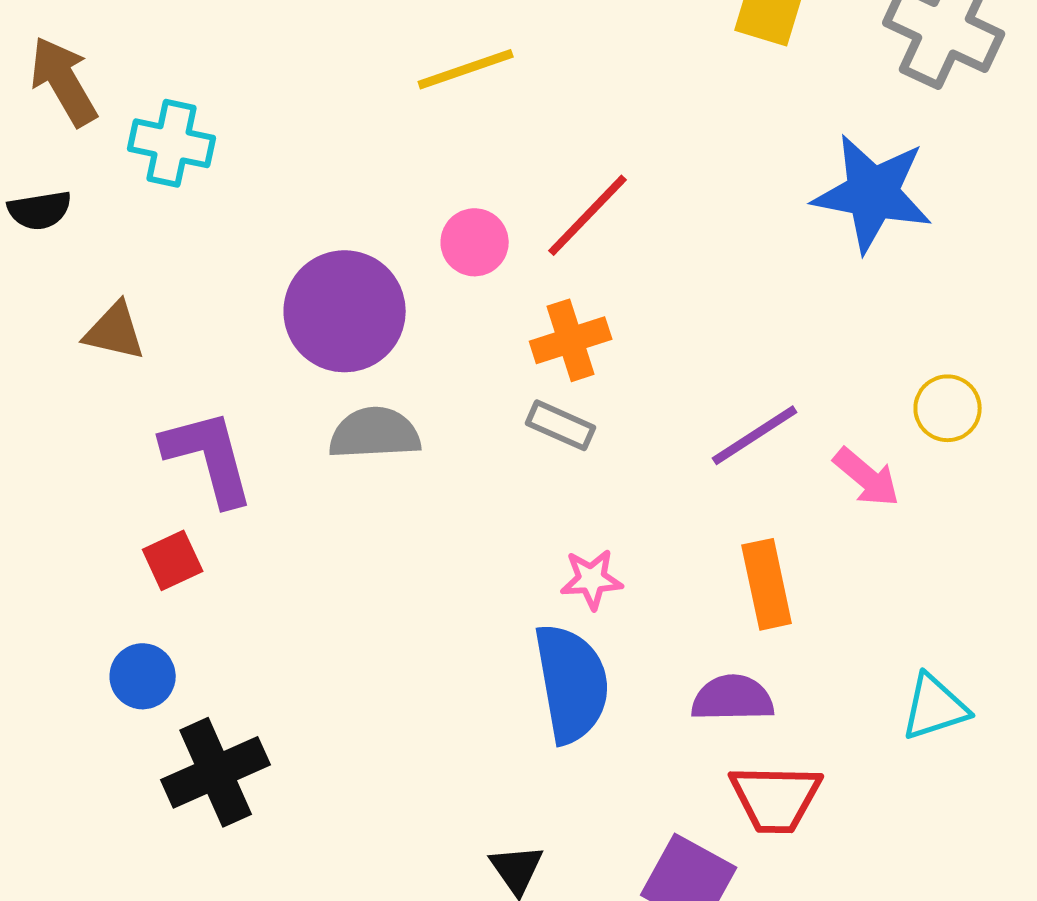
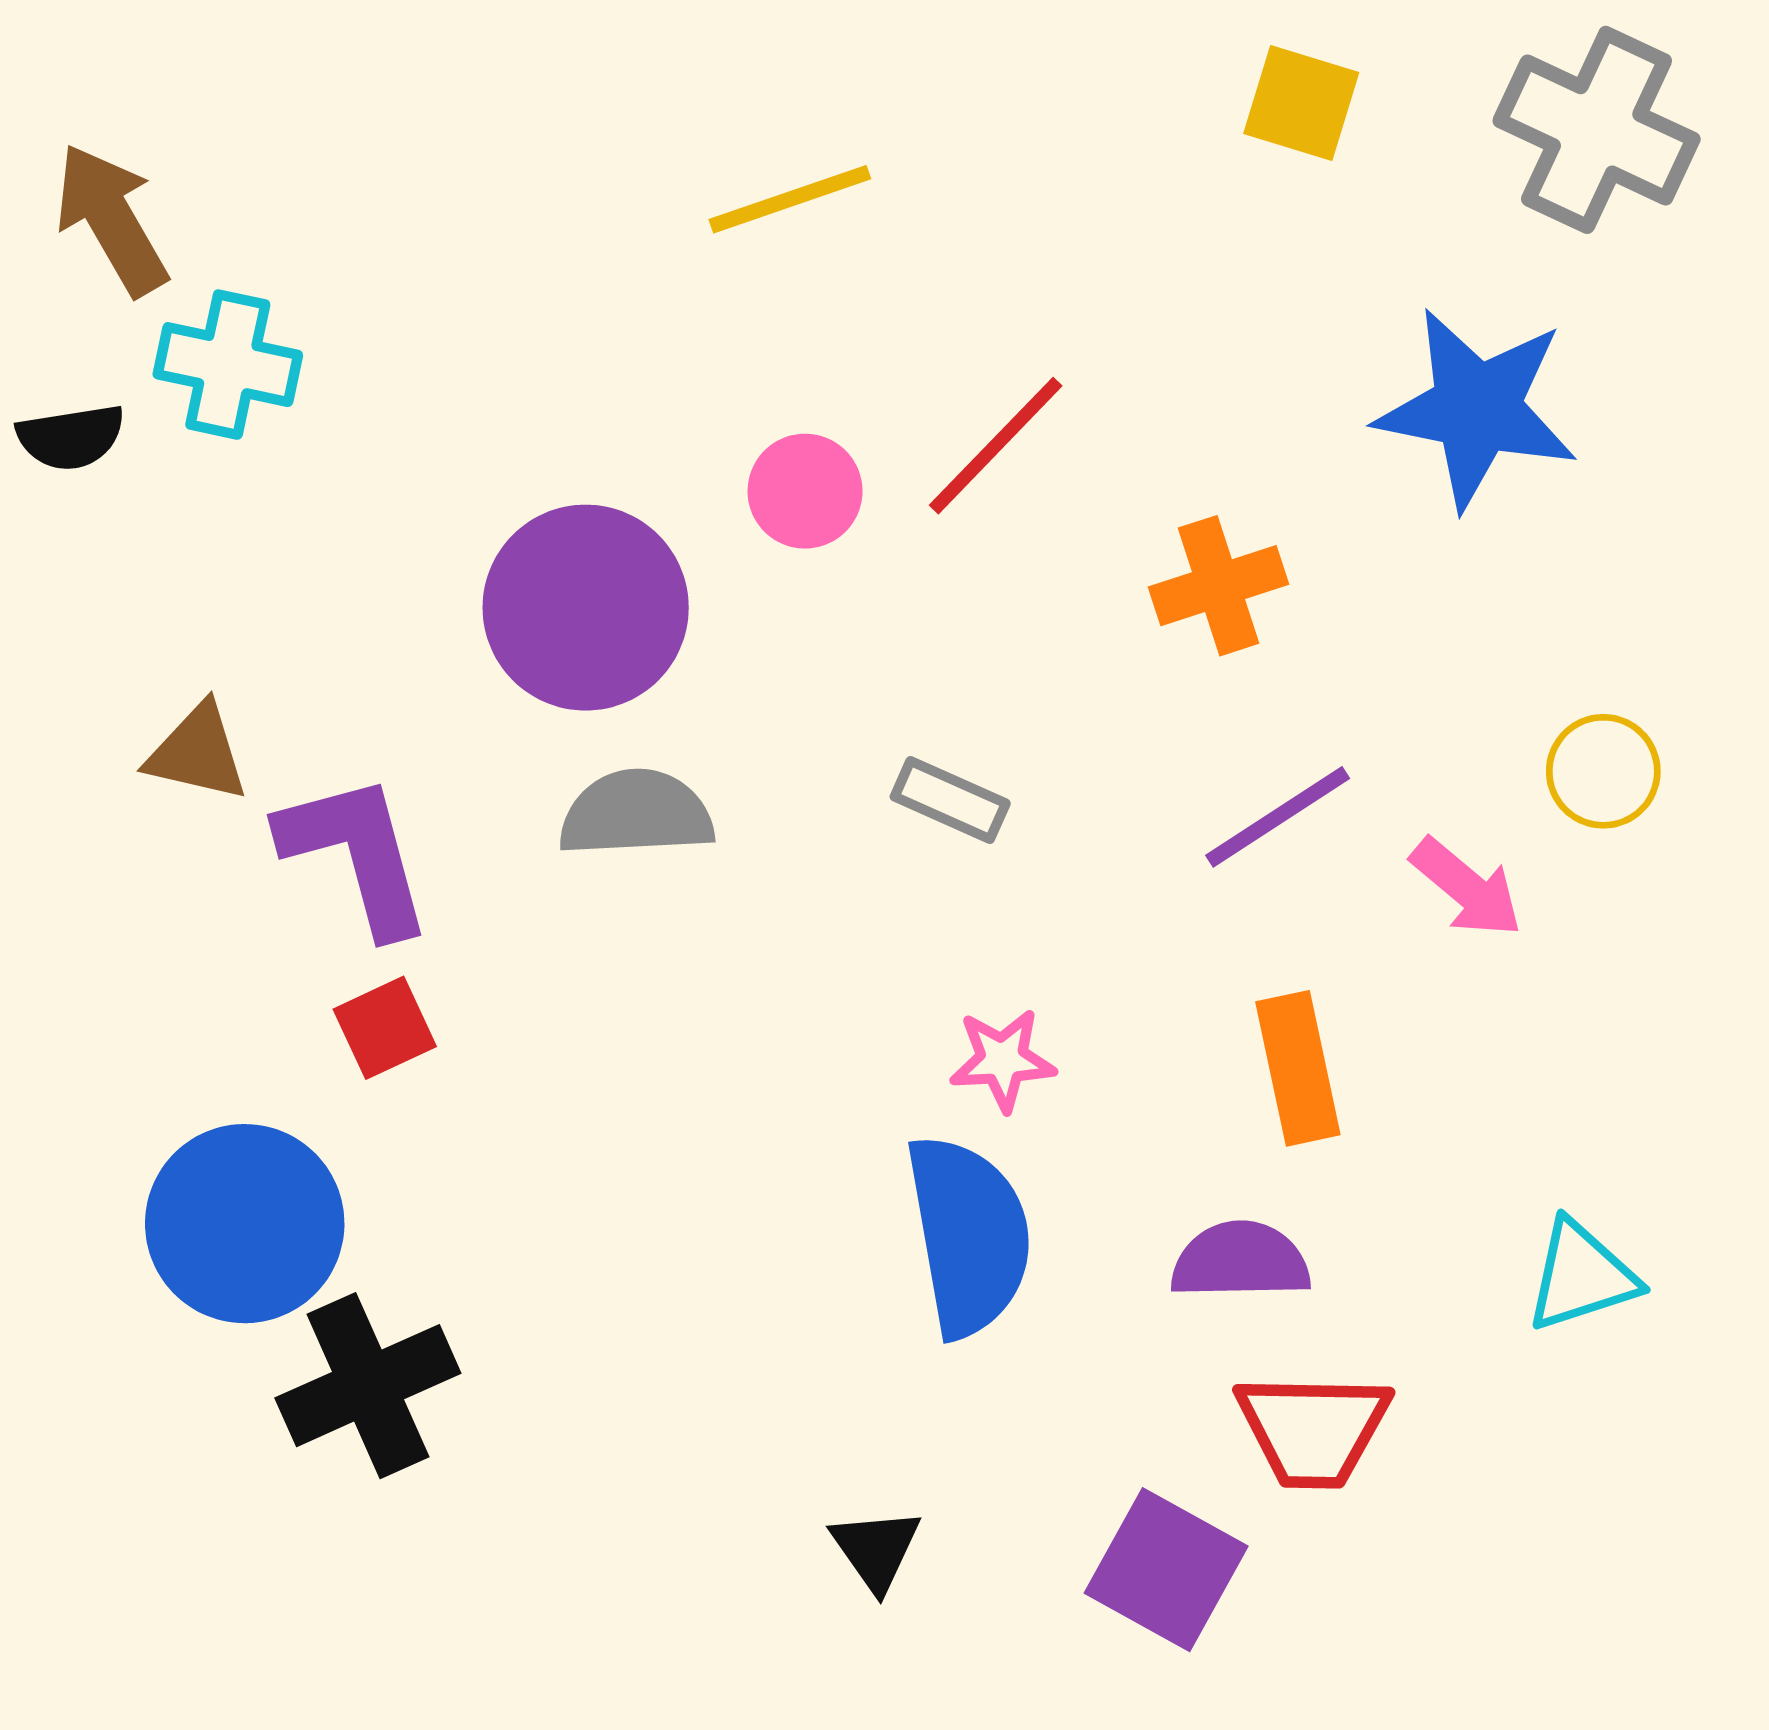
cyan cross: (172, 143) -> (228, 365), moved
brown triangle: (115, 331) -> (197, 753), moved
orange cross: (571, 340) -> (1219, 586), moved
red square: (173, 560) -> (385, 1028), moved
blue circle: (143, 676) -> (245, 1224), size x1.8

